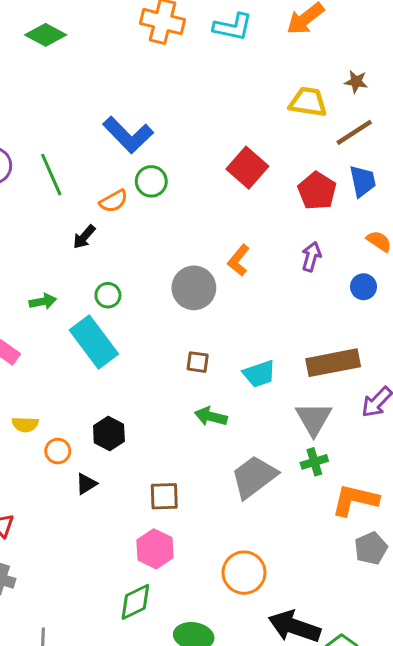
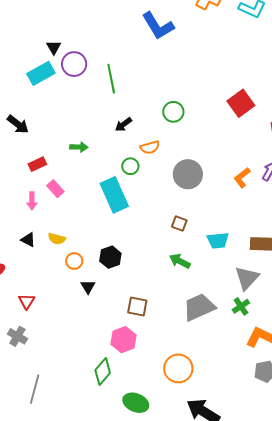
blue L-shape: (128, 135) -> (158, 26), moved
green circle: (151, 181) -> (173, 112), moved
orange semicircle: (114, 201) -> (150, 147), moved
orange L-shape: (239, 260) -> (242, 178), moved
green arrow: (43, 301) -> (79, 147), moved
green cross: (314, 462) -> (241, 306), turned -30
black triangle: (86, 484) -> (88, 287), turned -42
green diamond: (135, 602) -> (103, 372), turned -36

